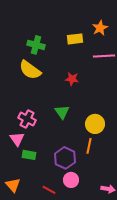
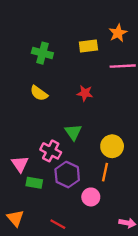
yellow semicircle: (30, 70) -> (39, 93), moved, size x0.7
pink cross: (27, 119) -> (51, 151), moved
purple hexagon: (65, 158) -> (67, 175), moved
pink circle: (71, 180) -> (91, 197), moved

